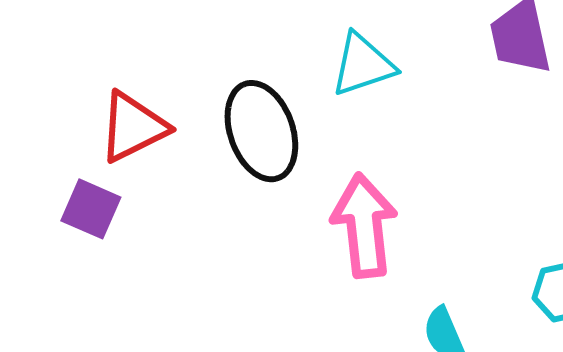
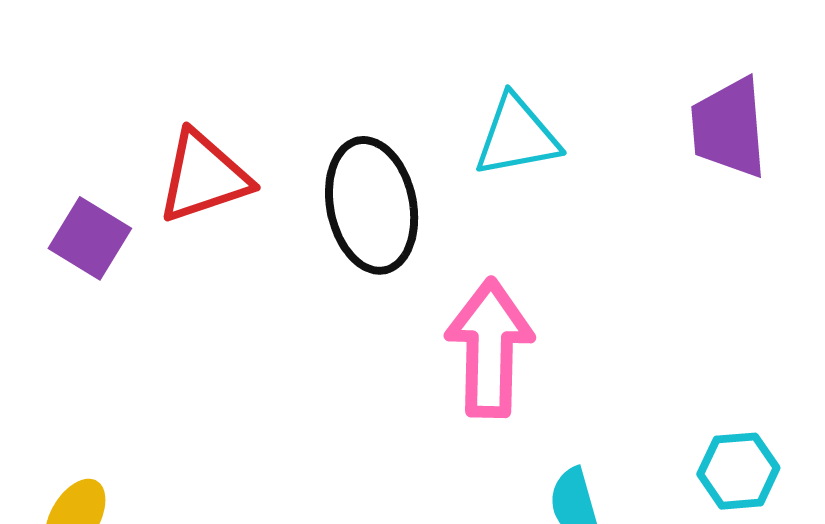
purple square: (91, 209) -> (90, 238), moved

